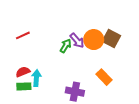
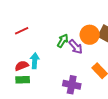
purple arrow: (77, 41) -> (76, 47), moved
cyan arrow: (36, 78) -> (35, 61), moved

